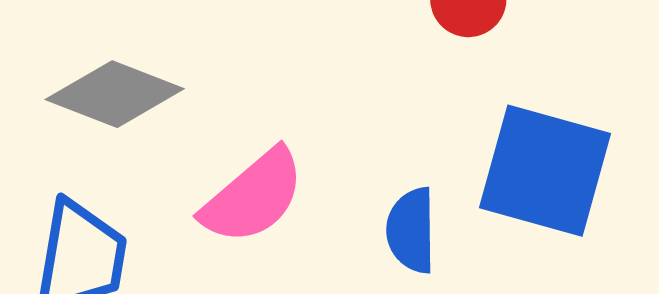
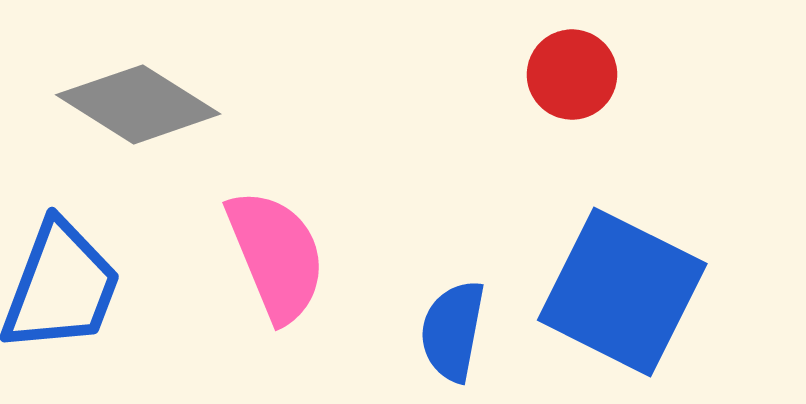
pink semicircle: (253, 197) -> (276, 255), turned -83

